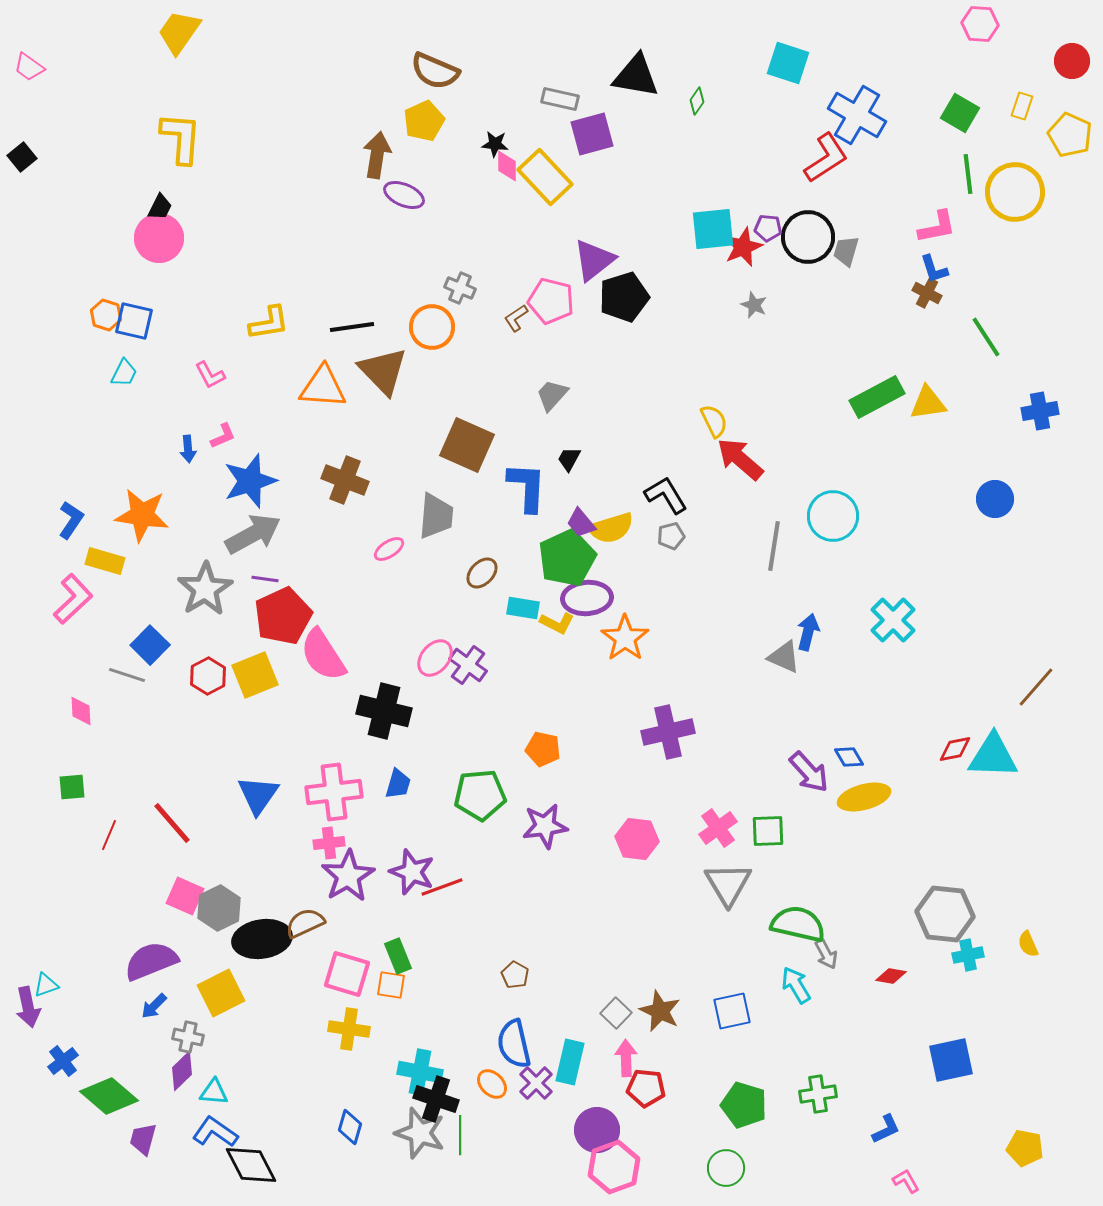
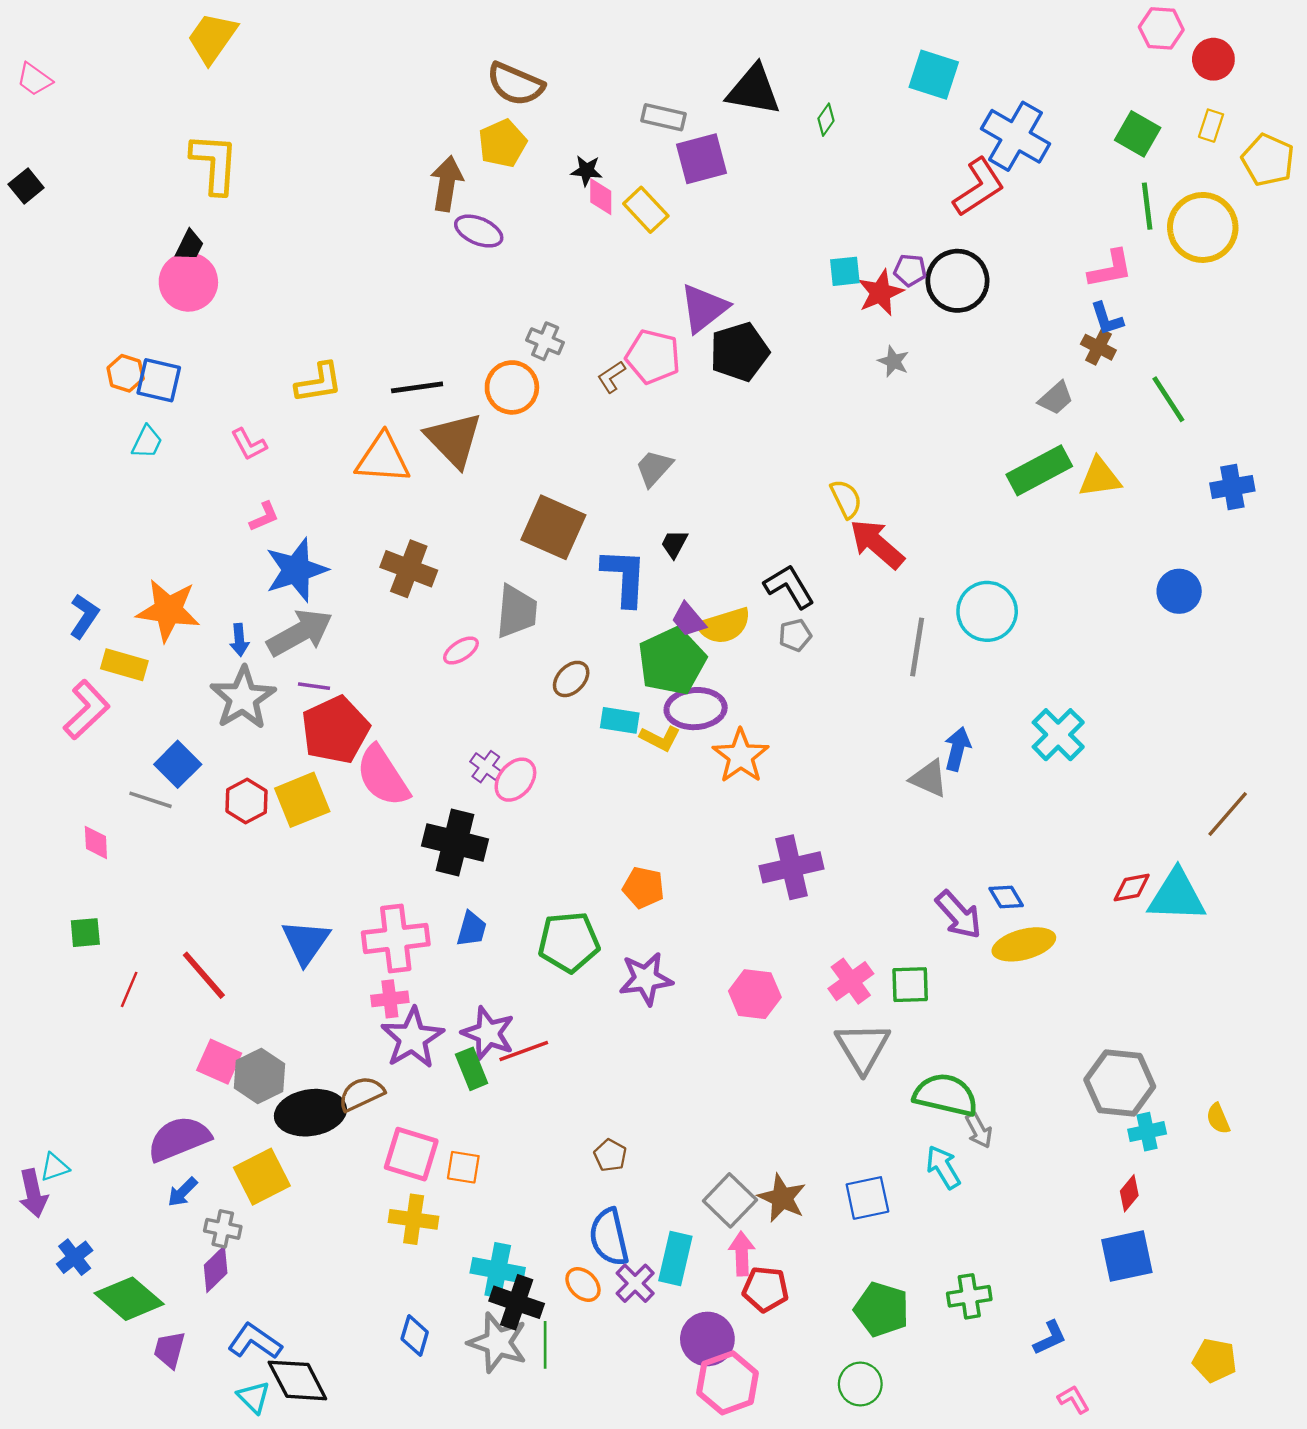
red circle: (1072, 61) -> (1213, 59), moved
yellow rectangle: (545, 177) -> (646, 210), size x0.7
cyan square: (713, 229) -> (845, 271), size x0.6
gray trapezoid: (846, 251) -> (1056, 398), moved, turned -148
blue arrow: (188, 449) -> (239, 640), moved
purple cross: (468, 665) -> (486, 767), moved, size x0.7
green rectangle: (398, 956) -> (472, 1069), moved
red diamond: (891, 976) -> (1129, 1193), moved, turned -60
gray square: (616, 1013) -> (730, 1200), size x1.4
cyan triangle: (214, 1092) -> (254, 1397), moved, turned 40

